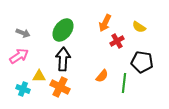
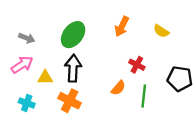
red cross: (117, 41) -> (137, 65), moved, turned -32
black pentagon: (142, 62) -> (180, 79), moved
yellow triangle: (39, 76) -> (45, 77), moved

